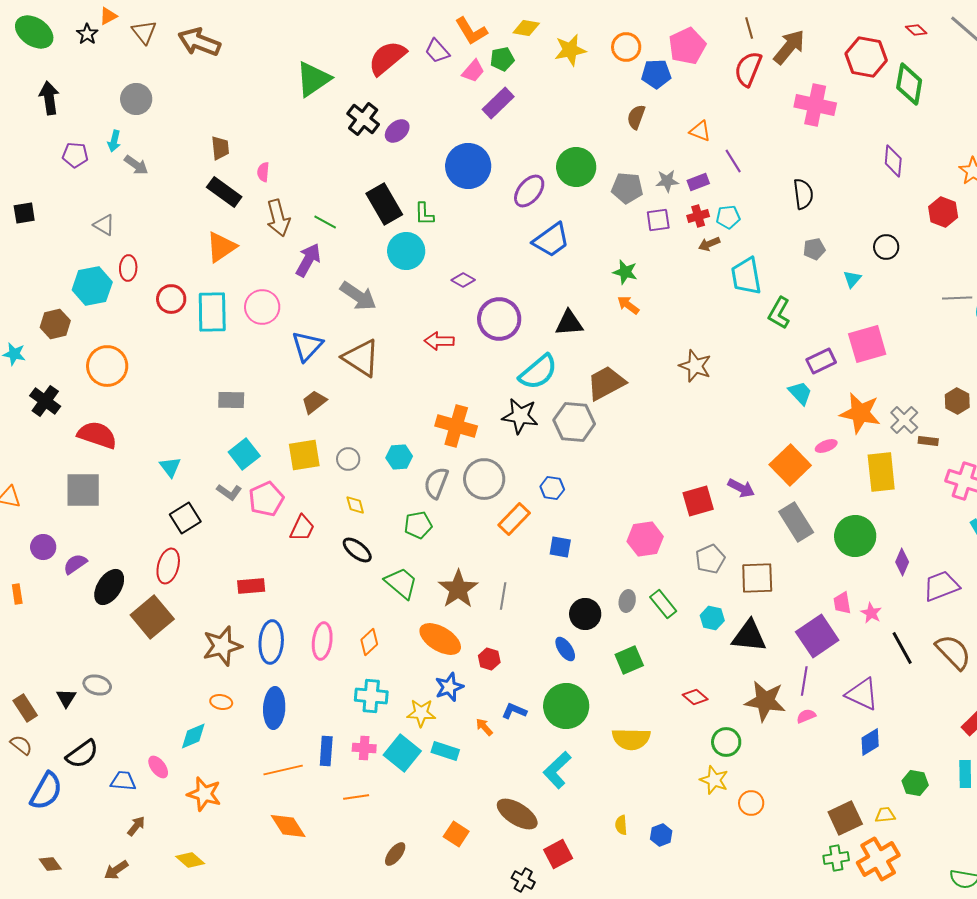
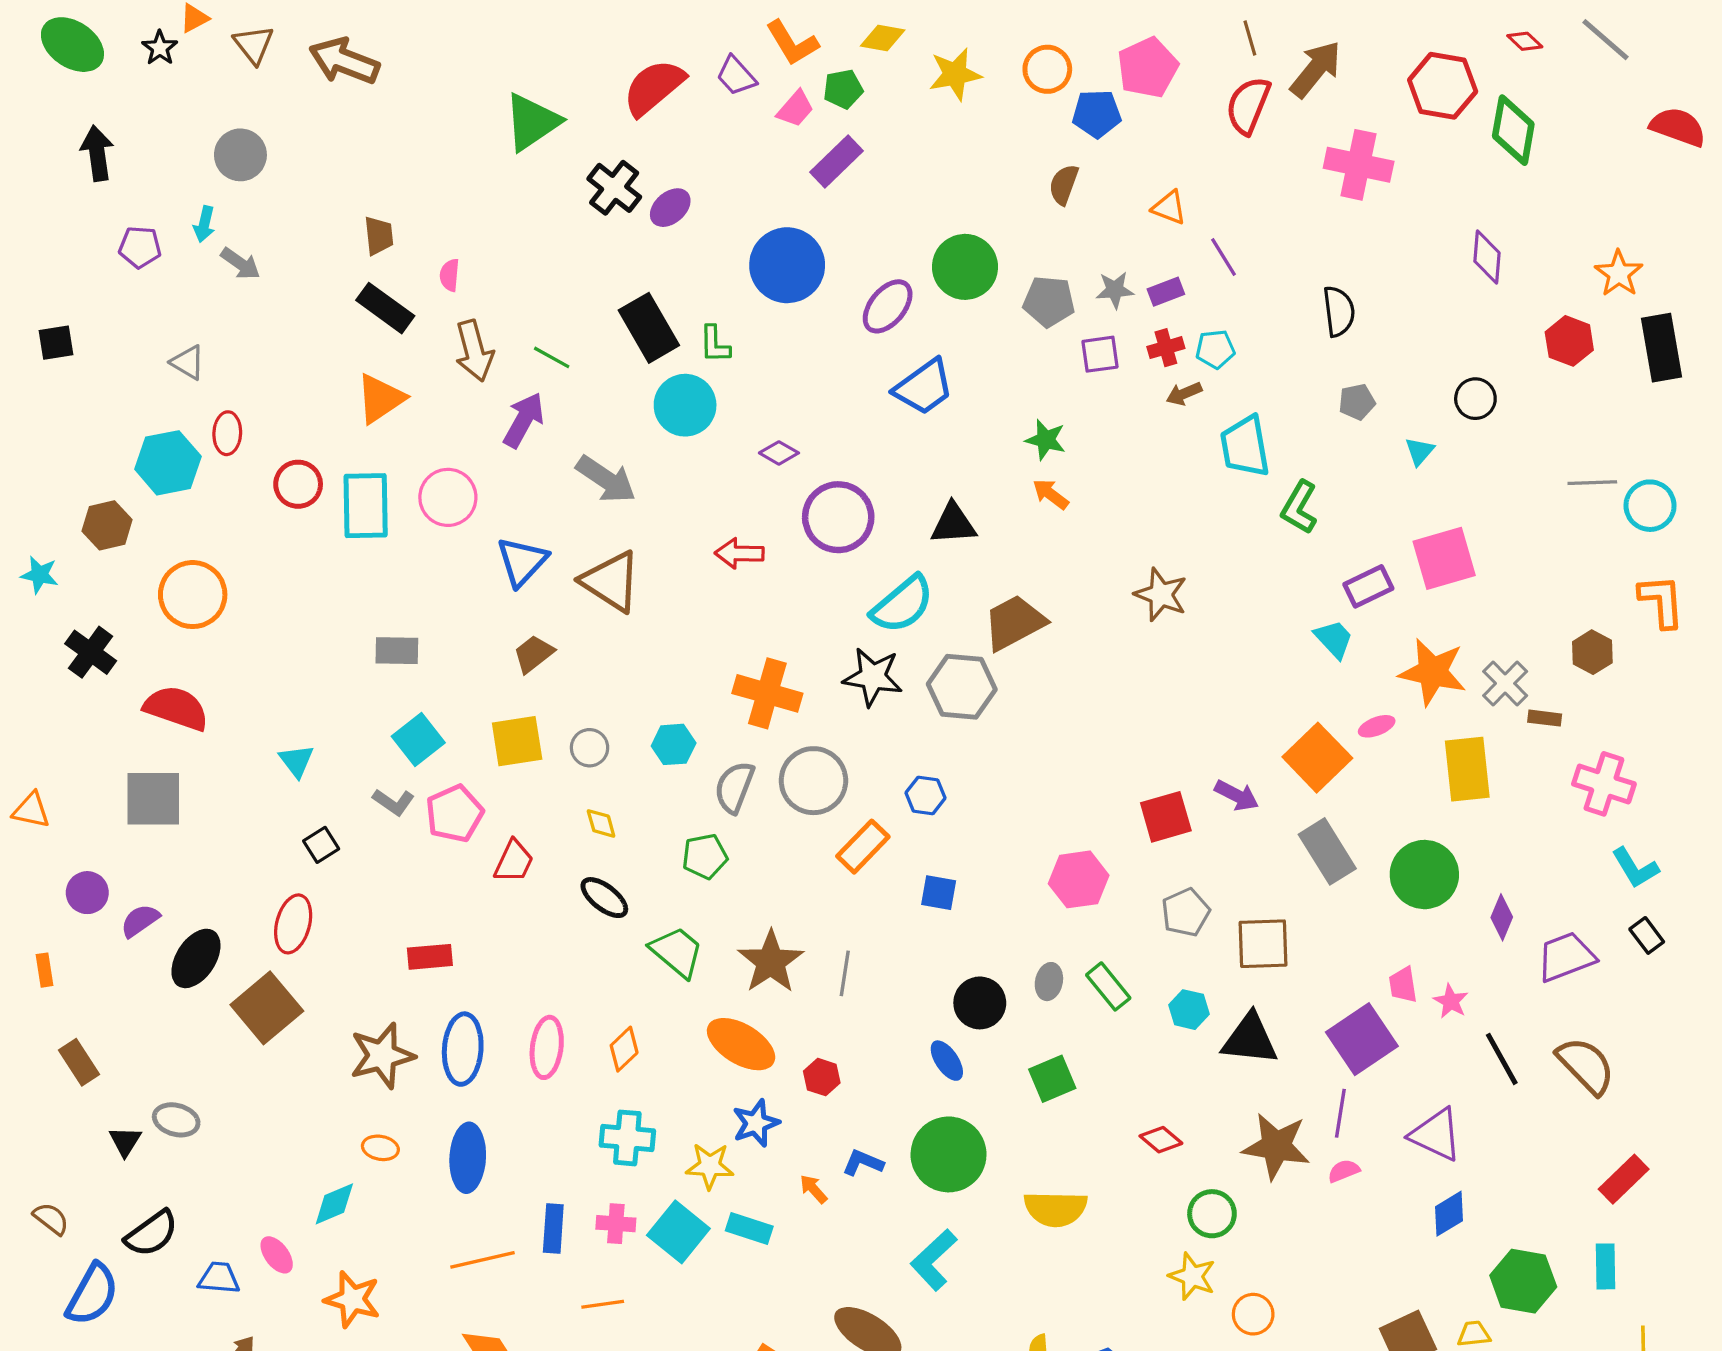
black square: (185, 518) -> (321, 845), size x0.7
brown rectangle: (25, 708) -> (79, 1062), moved
green hexagon: (915, 783) -> (1523, 1281), size x1.5

